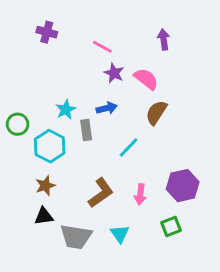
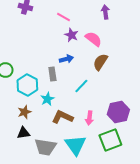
cyan star: (66, 110) -> (47, 99), moved
brown L-shape: (101, 193) -> (62, 117), turned -120
green square: (171, 226) -> (110, 140), size x1.6
cyan triangle: (120, 234) -> (75, 145), size x1.6

